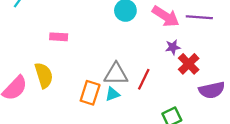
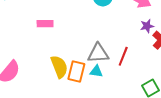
yellow semicircle: (44, 75) -> (59, 67), moved
cyan triangle: (112, 94) -> (96, 71), turned 32

